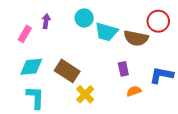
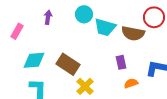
pink rectangle: (25, 34) -> (17, 31), moved

